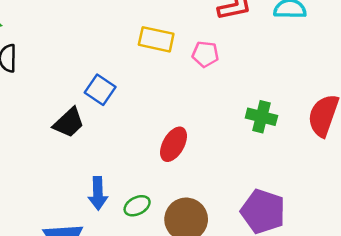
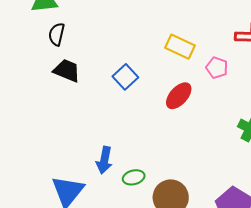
black trapezoid: (69, 123) -> (67, 71), moved, turned -128
red ellipse: (174, 144) -> (179, 96), moved

